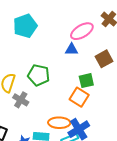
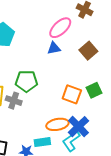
green square: (86, 81) -> (94, 90), moved
gray cross: (21, 100) -> (14, 101), moved

